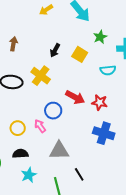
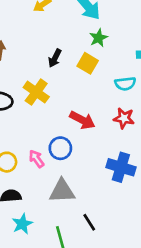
green star: (100, 37) -> (99, 38), moved
red star: (100, 102) -> (124, 118), moved
blue circle: (53, 111) -> (60, 148), moved

